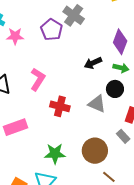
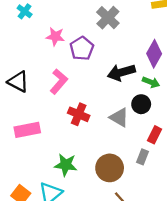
purple pentagon: (52, 30) -> (82, 48), moved
pink star: (15, 36) -> (55, 36), moved
black arrow: (93, 63) -> (121, 72), size x1.4
gray rectangle: (123, 136) -> (142, 157), turned 56

